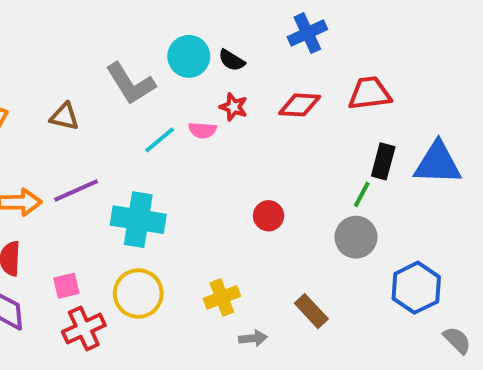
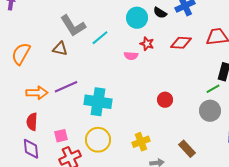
cyan circle: (189, 56) -> (137, 18), moved
black semicircle: (232, 60) -> (160, 13), moved
gray L-shape: (130, 84) -> (73, 26), moved
cyan line: (160, 140) -> (100, 38), moved
green line: (362, 194) -> (213, 89), turned 32

